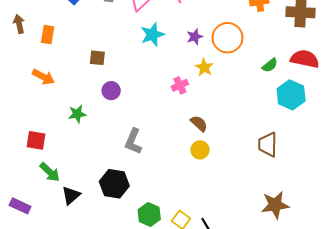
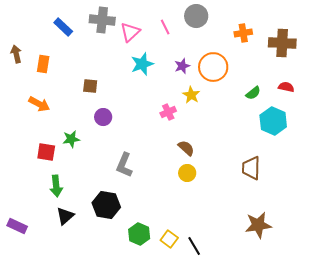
red semicircle: (305, 59) -> (286, 87), size x0.6
red square: (36, 140) -> (46, 152), moved
green arrow: (50, 172) -> (56, 186), moved, turned 40

